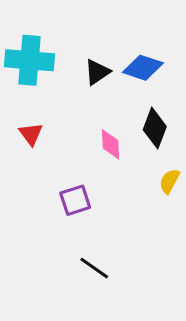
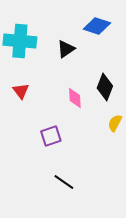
blue diamond: (143, 68) -> (97, 26), moved

